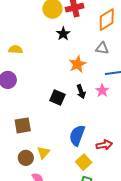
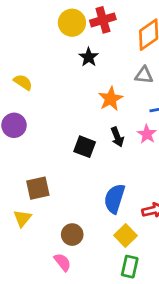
yellow semicircle: (16, 49) -> (23, 82), turned 32
yellow triangle: (43, 152) -> (22, 218), moved
brown circle: (26, 158) -> (72, 235), moved

